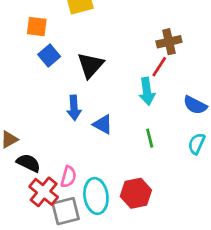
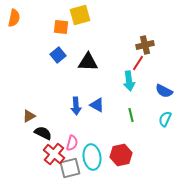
orange square: (37, 27) -> (61, 27), moved
black triangle: (90, 65) -> (88, 62), turned 50
blue arrow: (74, 108) -> (76, 106), moved

